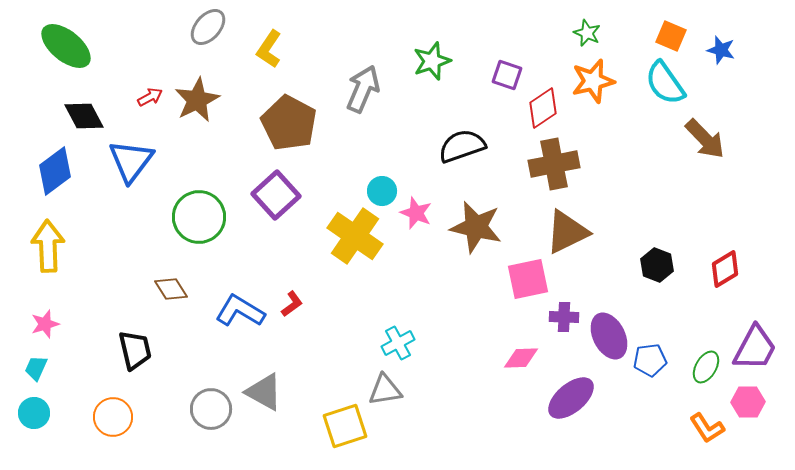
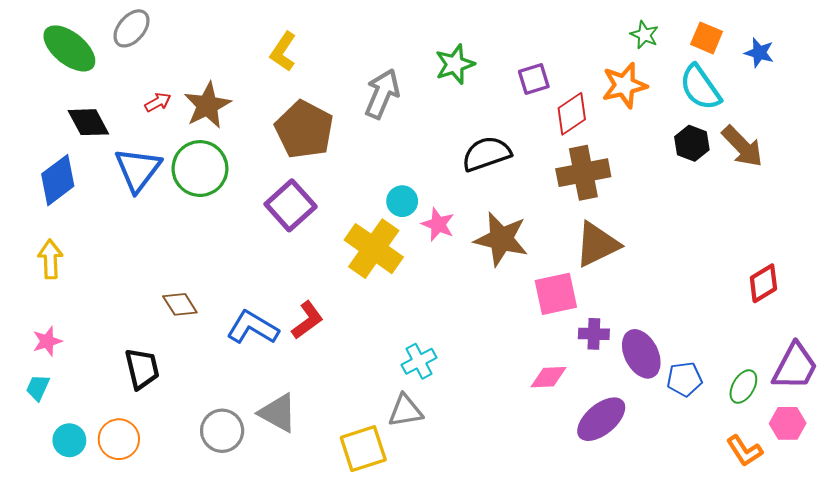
gray ellipse: (208, 27) -> (132, 28), moved
green star: (587, 33) -> (644, 35), moved
purple square: (507, 75) -> (534, 79), turned -36
green circle: (199, 217) -> (200, 169), moved
yellow arrow: (48, 246) -> (50, 259), size x0.7
black hexagon: (657, 265) -> (692, 143), moved
red L-shape: (292, 304) -> (307, 320), size x1.4
cyan circle: (34, 413) -> (69, 440), moved

